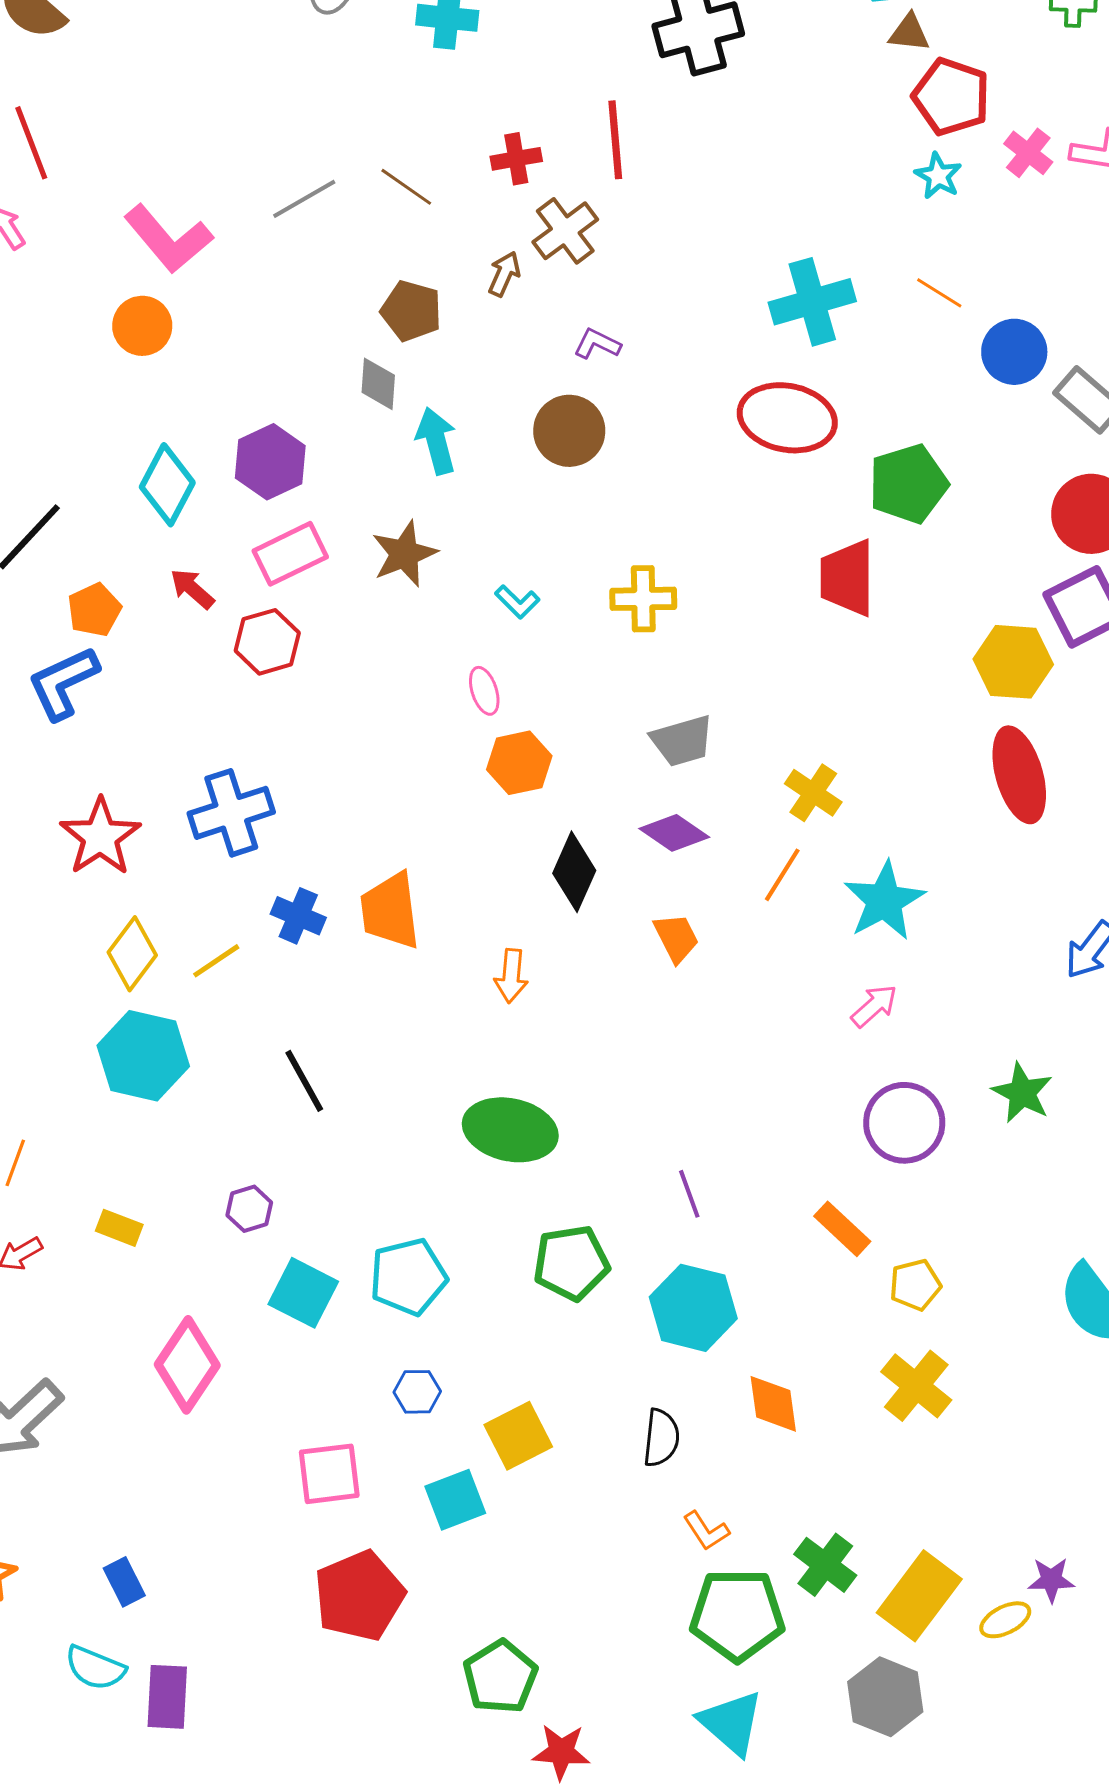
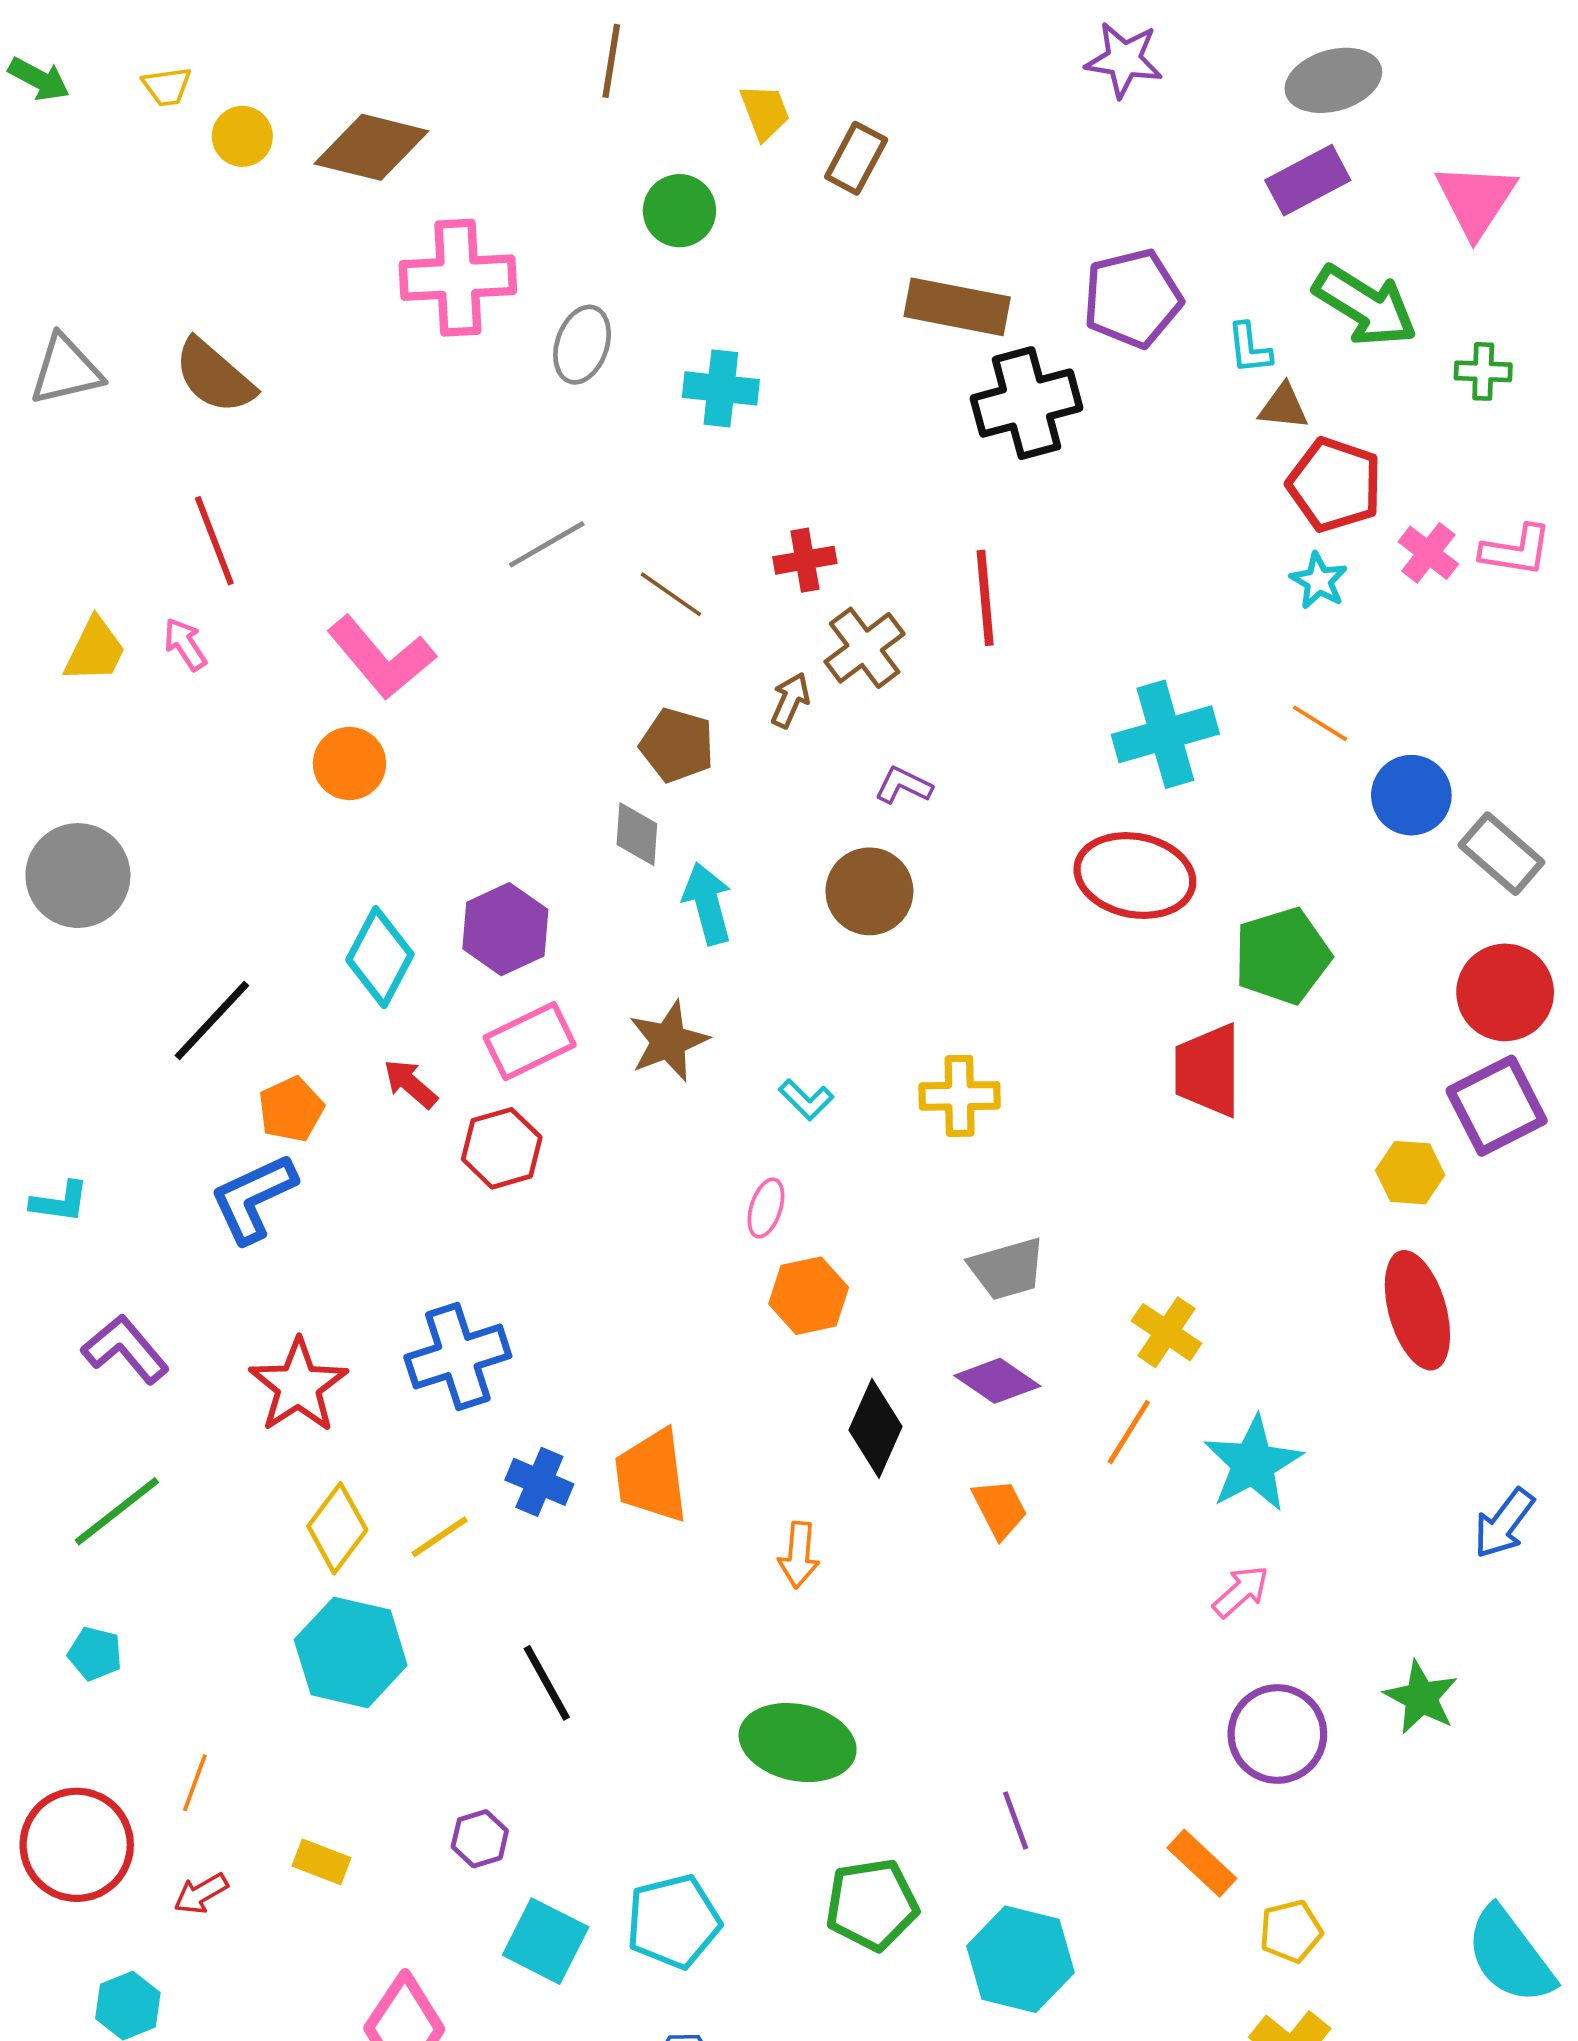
red line: (615, 140) -> (985, 598), moved
gray line: (304, 199) -> (547, 544), moved
yellow hexagon: (1013, 662) -> (1410, 1173), size x0.7
pink ellipse: (484, 691) -> (766, 1208), turned 36

